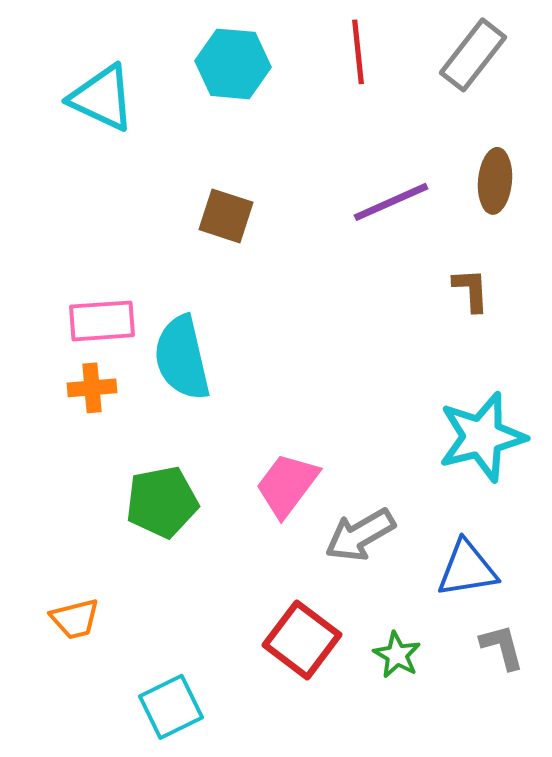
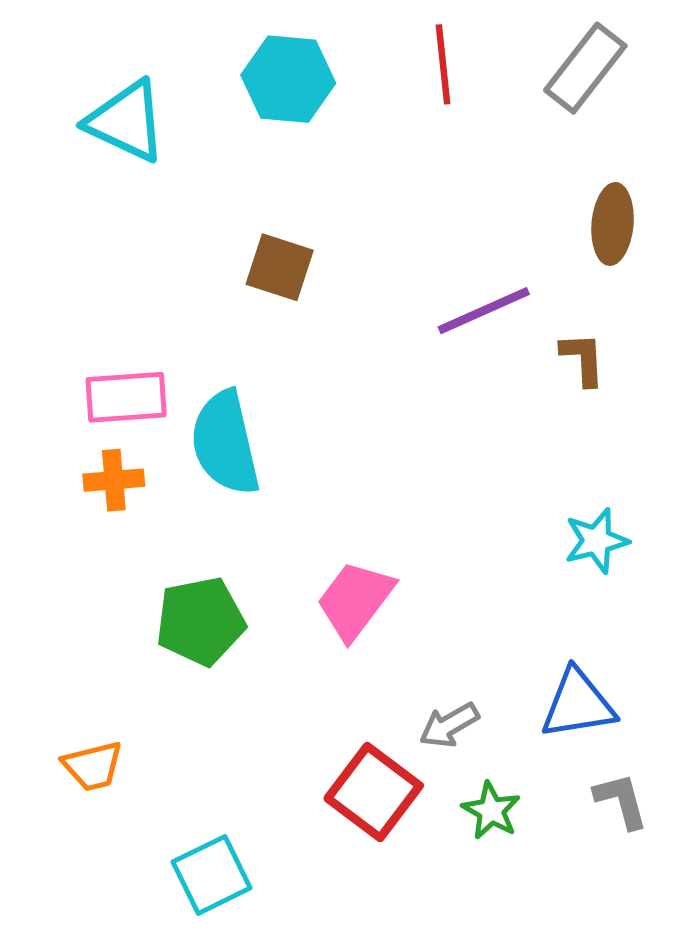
purple line: (391, 202) -> (484, 311), moved
cyan star: (482, 437) -> (596, 541), size x0.6
gray arrow: (360, 535) -> (449, 725), moved, size x0.7

